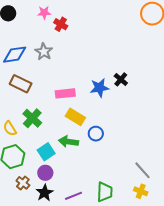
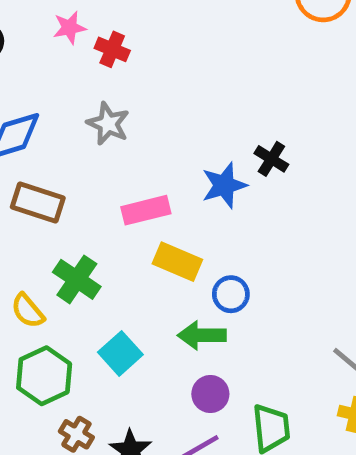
gray star: (44, 52) -> (108, 124), moved
green arrow: (68, 142) -> (202, 335), moved
purple circle: (45, 173) -> (210, 394), moved

